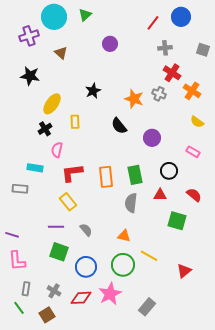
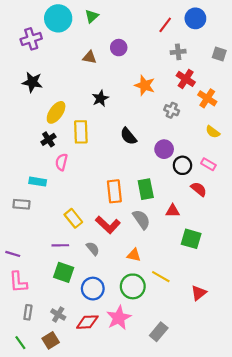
brown triangle: (61, 53) -> (90, 57), moved, turned -32
gray cross: (159, 94) -> (172, 110), moved
orange star: (134, 99) -> (145, 85), moved
yellow rectangle: (75, 122) -> (81, 132), size x1.5
black circle: (169, 171) -> (182, 165), moved
red L-shape: (72, 173) -> (108, 225), moved, turned -130
red semicircle: (194, 195) -> (199, 189), moved
gray semicircle: (131, 203) -> (141, 219), turned 138
green line: (19, 308) -> (20, 343), moved

